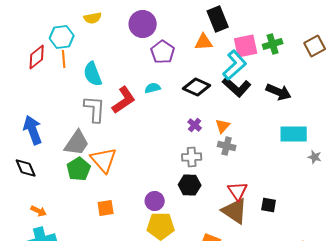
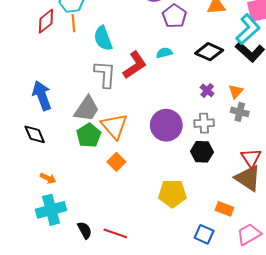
purple circle: (155, 201) -> (166, 125), moved, size x1.6
orange square: (106, 208) -> (116, 162), moved, turned -36

